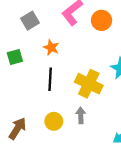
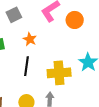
yellow cross: (89, 84) -> (59, 73), turned -35

